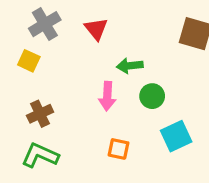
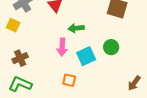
green circle: (152, 96) -> (111, 47), moved
cyan square: (176, 136) -> (86, 56), moved

